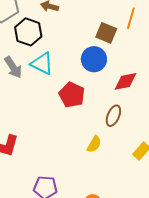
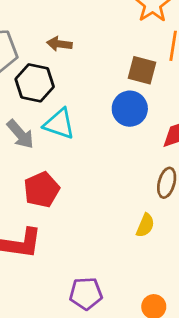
red pentagon: (72, 95) -> (42, 190), moved, turned 30

